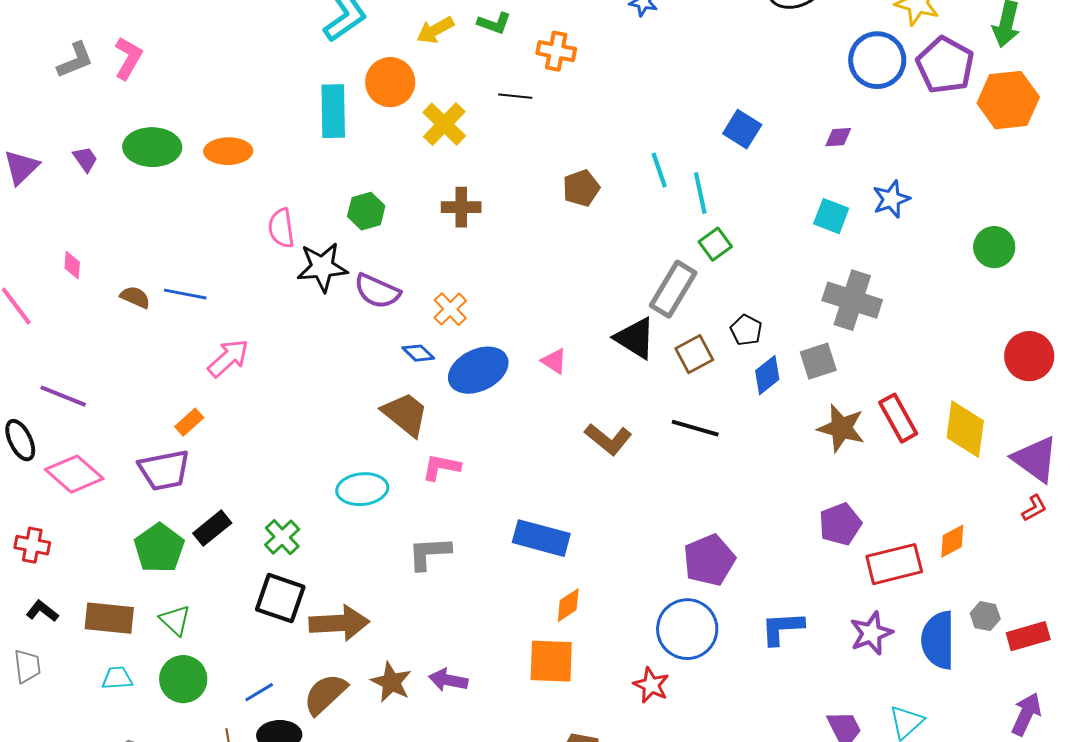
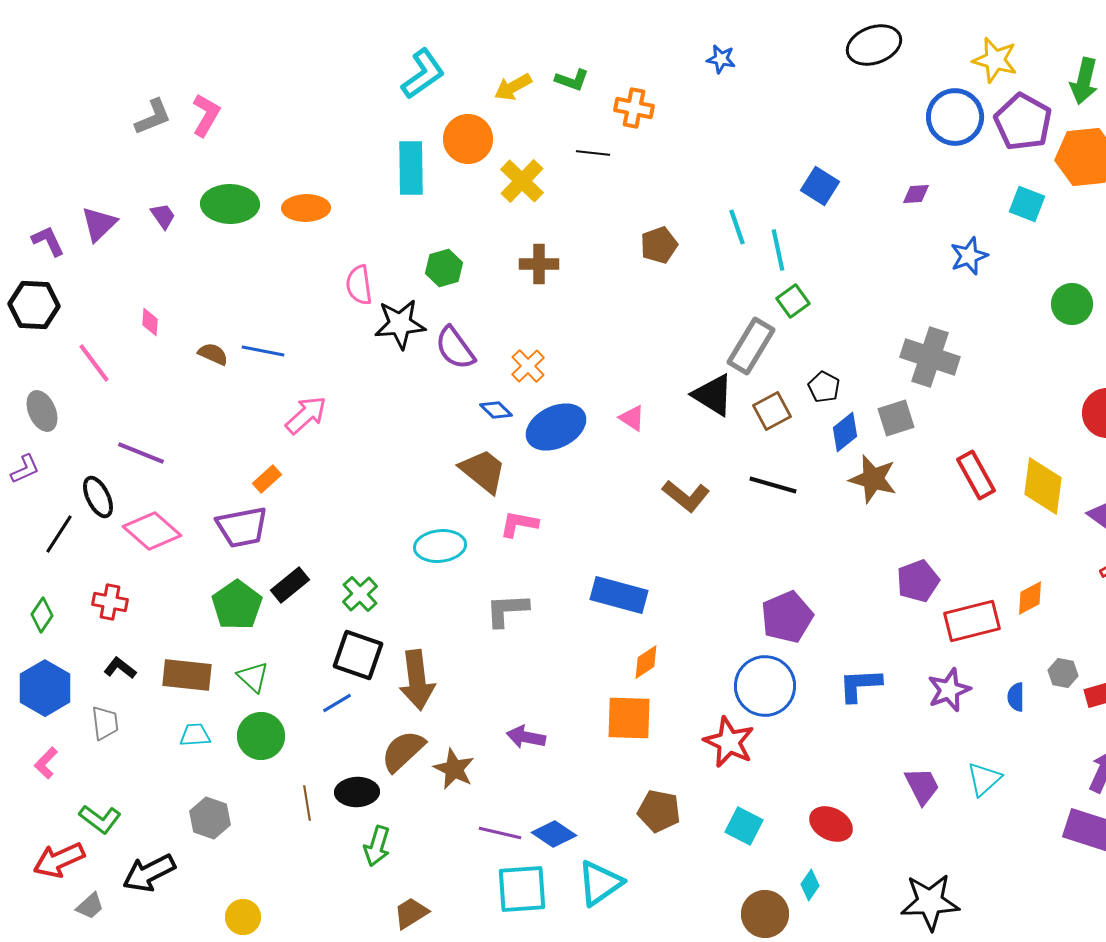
cyan square: (831, 216) -> (1027, 204), moved
purple semicircle: (377, 291) -> (455, 348), turned 30
brown star: (841, 428) -> (873, 479), moved
brown arrow: (339, 623) -> (417, 680), turned 86
blue semicircle: (938, 640) -> (1016, 697), size x0.5
brown star: (391, 682) -> (454, 769), moved
red star: (651, 685) -> (729, 742), size x1.4
blue line: (259, 692) -> (337, 703), moved

